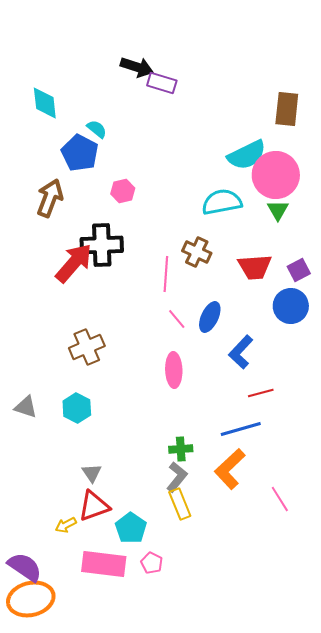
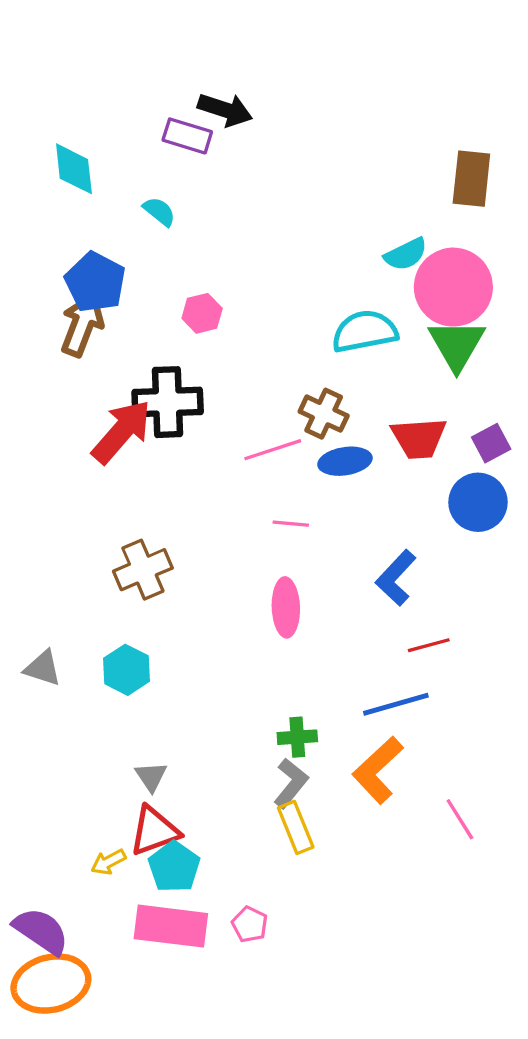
purple rectangle: (162, 83) -> (187, 136), moved
blue pentagon: (80, 153) -> (95, 282), moved
cyan semicircle: (247, 155) -> (406, 254), size x0.7
green triangle: (278, 210) -> (457, 345), size x1.6
pink line: (166, 274) -> (273, 450), turned 68
blue ellipse: (210, 317) -> (345, 461), moved, turned 56
pink line: (177, 319) -> (291, 524), turned -45
cyan pentagon: (131, 528) -> (174, 867), moved

